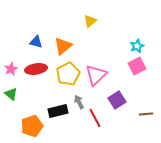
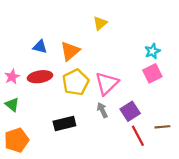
gray arrow: (79, 102) -> (102, 110), moved
red line: (95, 118) -> (138, 136), moved
orange pentagon: (32, 126) -> (17, 140), moved

